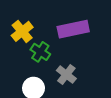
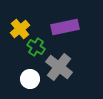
gray cross: (66, 75) -> (59, 67), size x1.5

